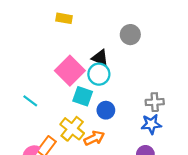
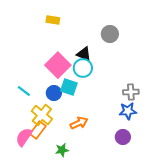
blue circle: (106, 110) -> (54, 93), moved
yellow cross: (72, 129) -> (42, 115), moved

